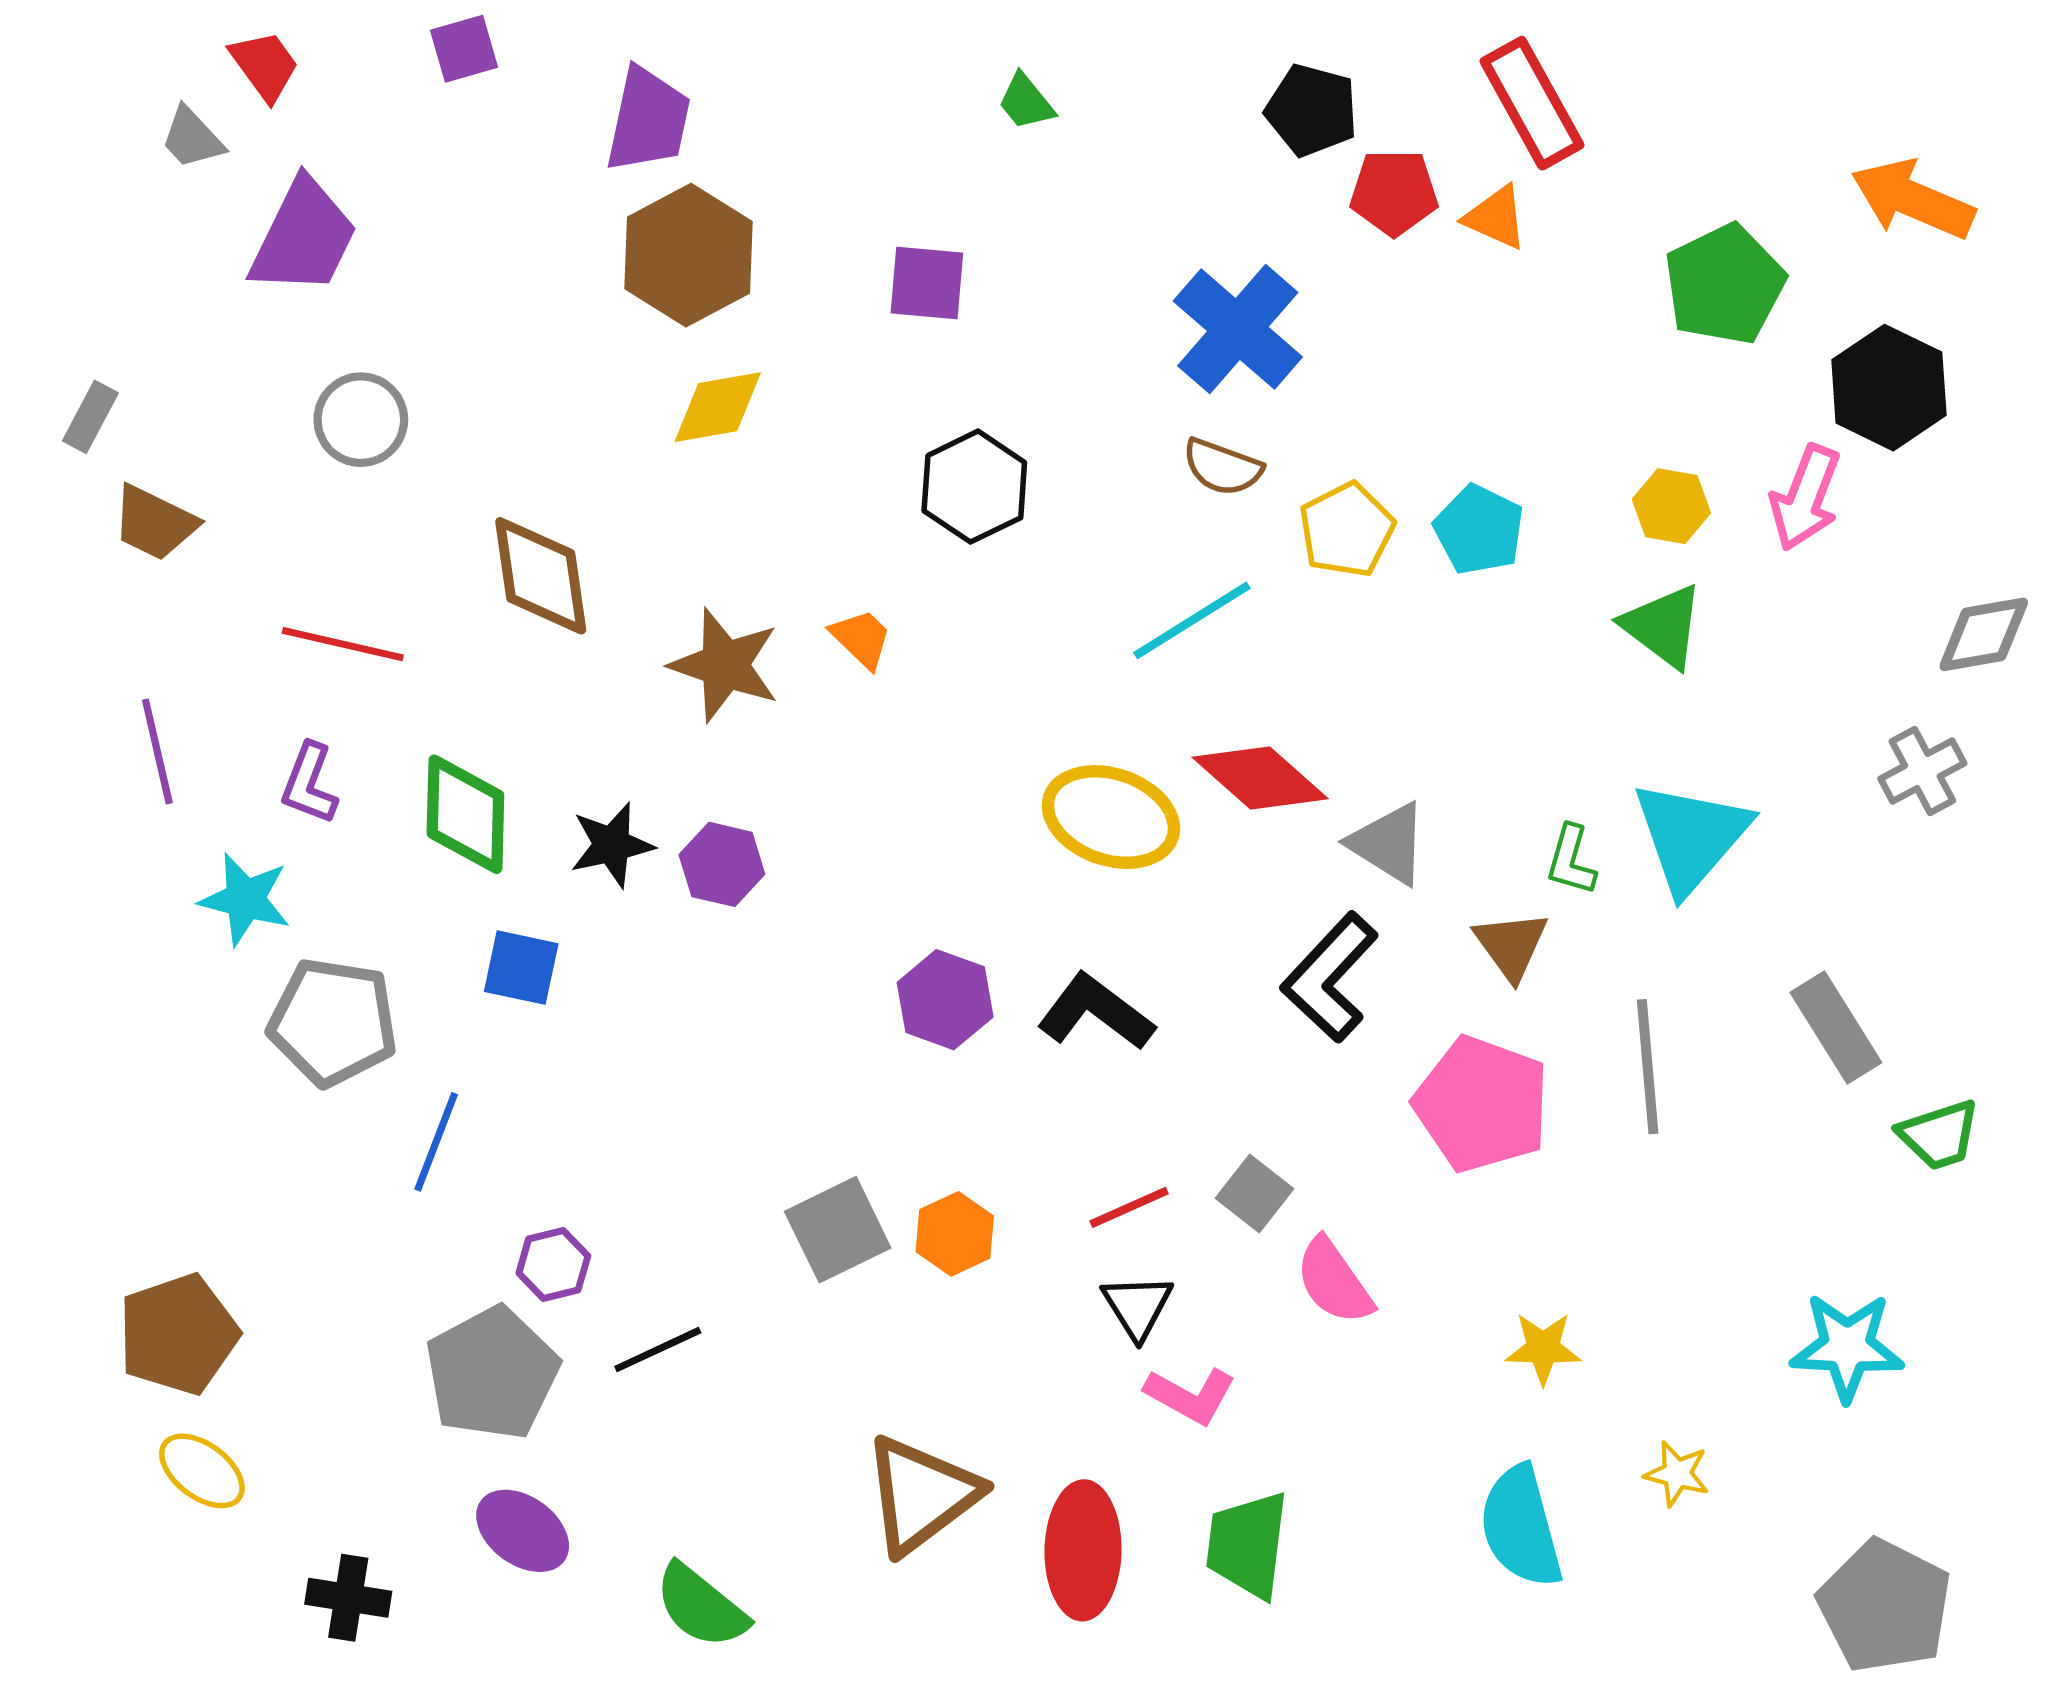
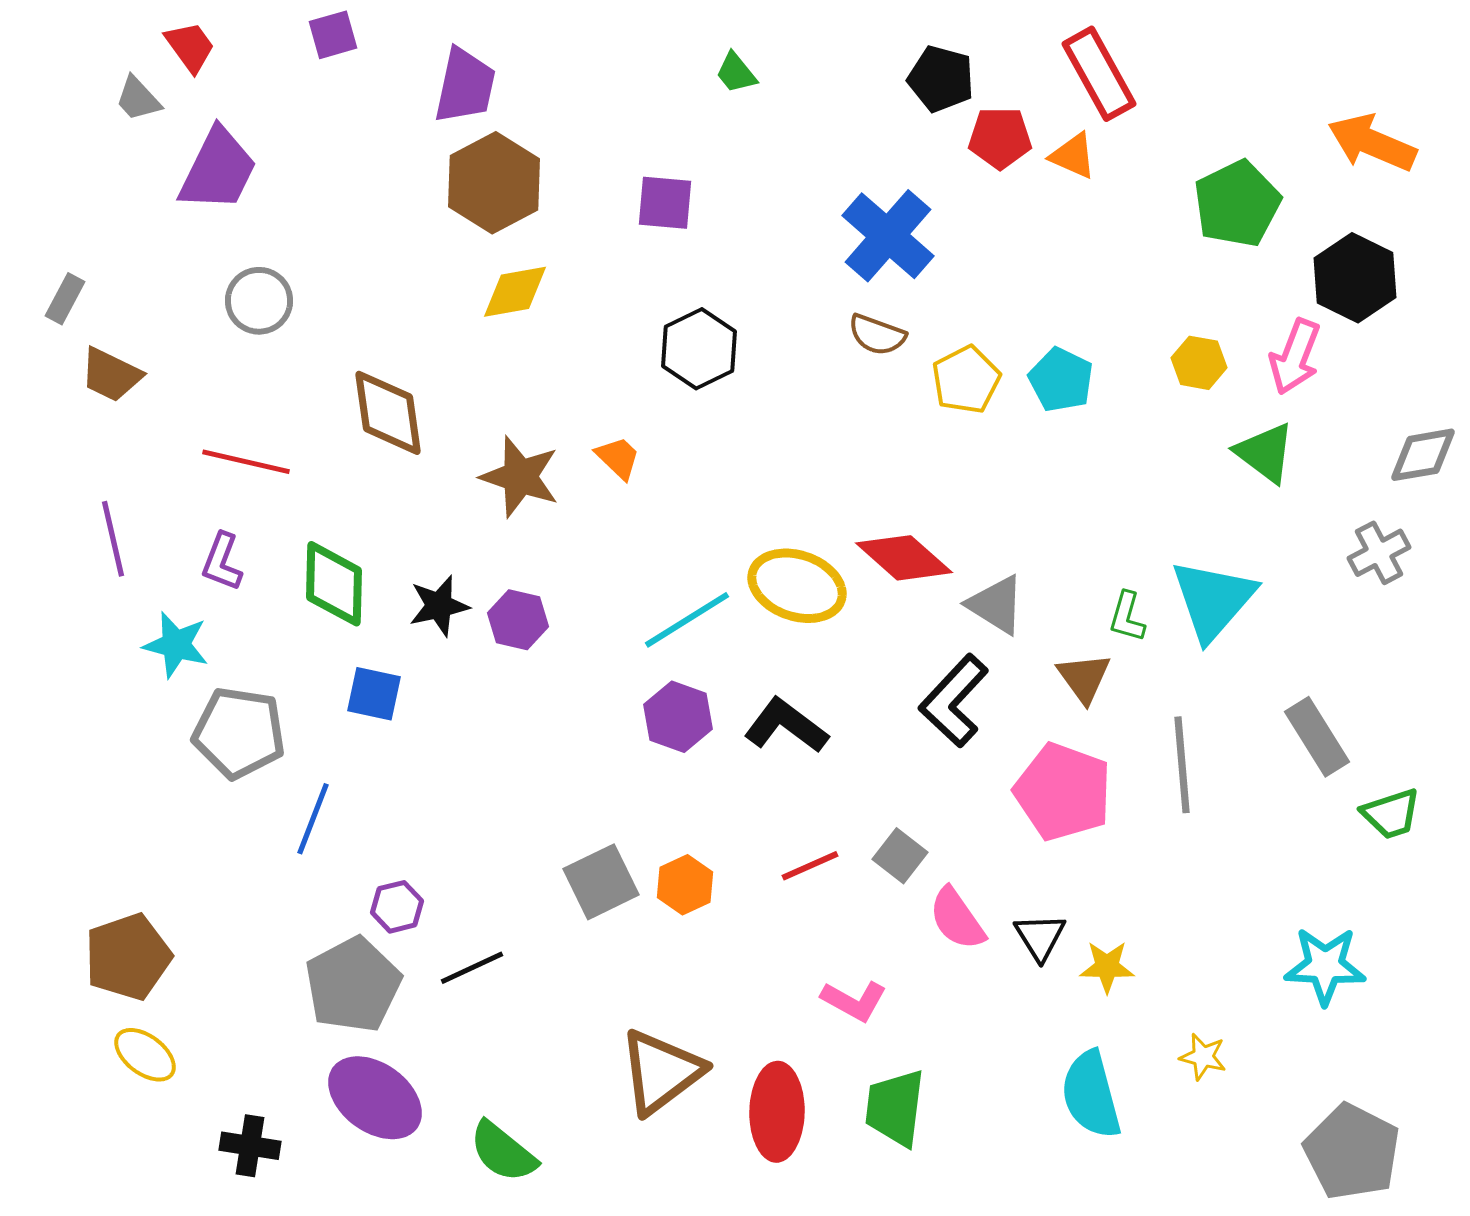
cyan line: (1192, 620) -> (687, 620), moved
green triangle: (1663, 626) -> (1265, 453), moved
black triangle: (1137, 1306) -> (1040, 937), moved
purple ellipse: (523, 1531) -> (375, 1098), size x1.4

